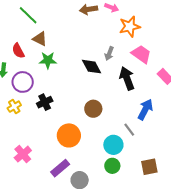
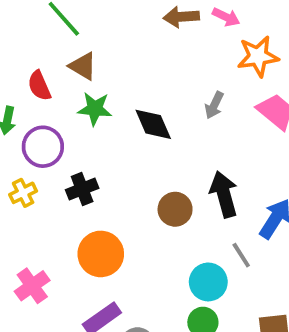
black diamond: (92, 67) -> (153, 124), moved
black arrow: (127, 78) -> (224, 194), moved
orange circle: (69, 135) -> (101, 254), moved

